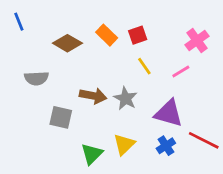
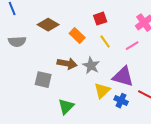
orange rectangle: (107, 35) -> (77, 36), moved
gray semicircle: (36, 78) -> (17, 42), moved
yellow triangle: (124, 144) -> (102, 91), moved
blue cross: (166, 146) -> (121, 101), turned -32

